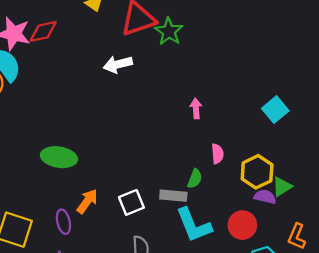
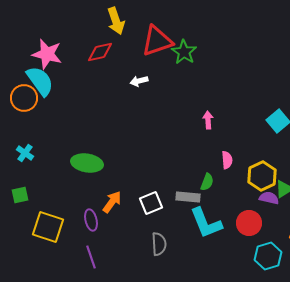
red diamond: (43, 31) -> (100, 52), moved
white arrow: (118, 64) -> (139, 81), size x0.7

